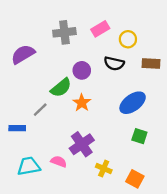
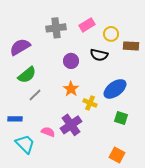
brown rectangle: (151, 63) -> (131, 46), moved
green semicircle: (61, 88) -> (27, 75), moved
blue rectangle: (17, 128) -> (15, 119), moved
pink semicircle: (59, 162) -> (48, 132), moved
cyan trapezoid: (29, 166) -> (25, 144), turned 55
yellow cross: (104, 168) -> (90, 103), moved

